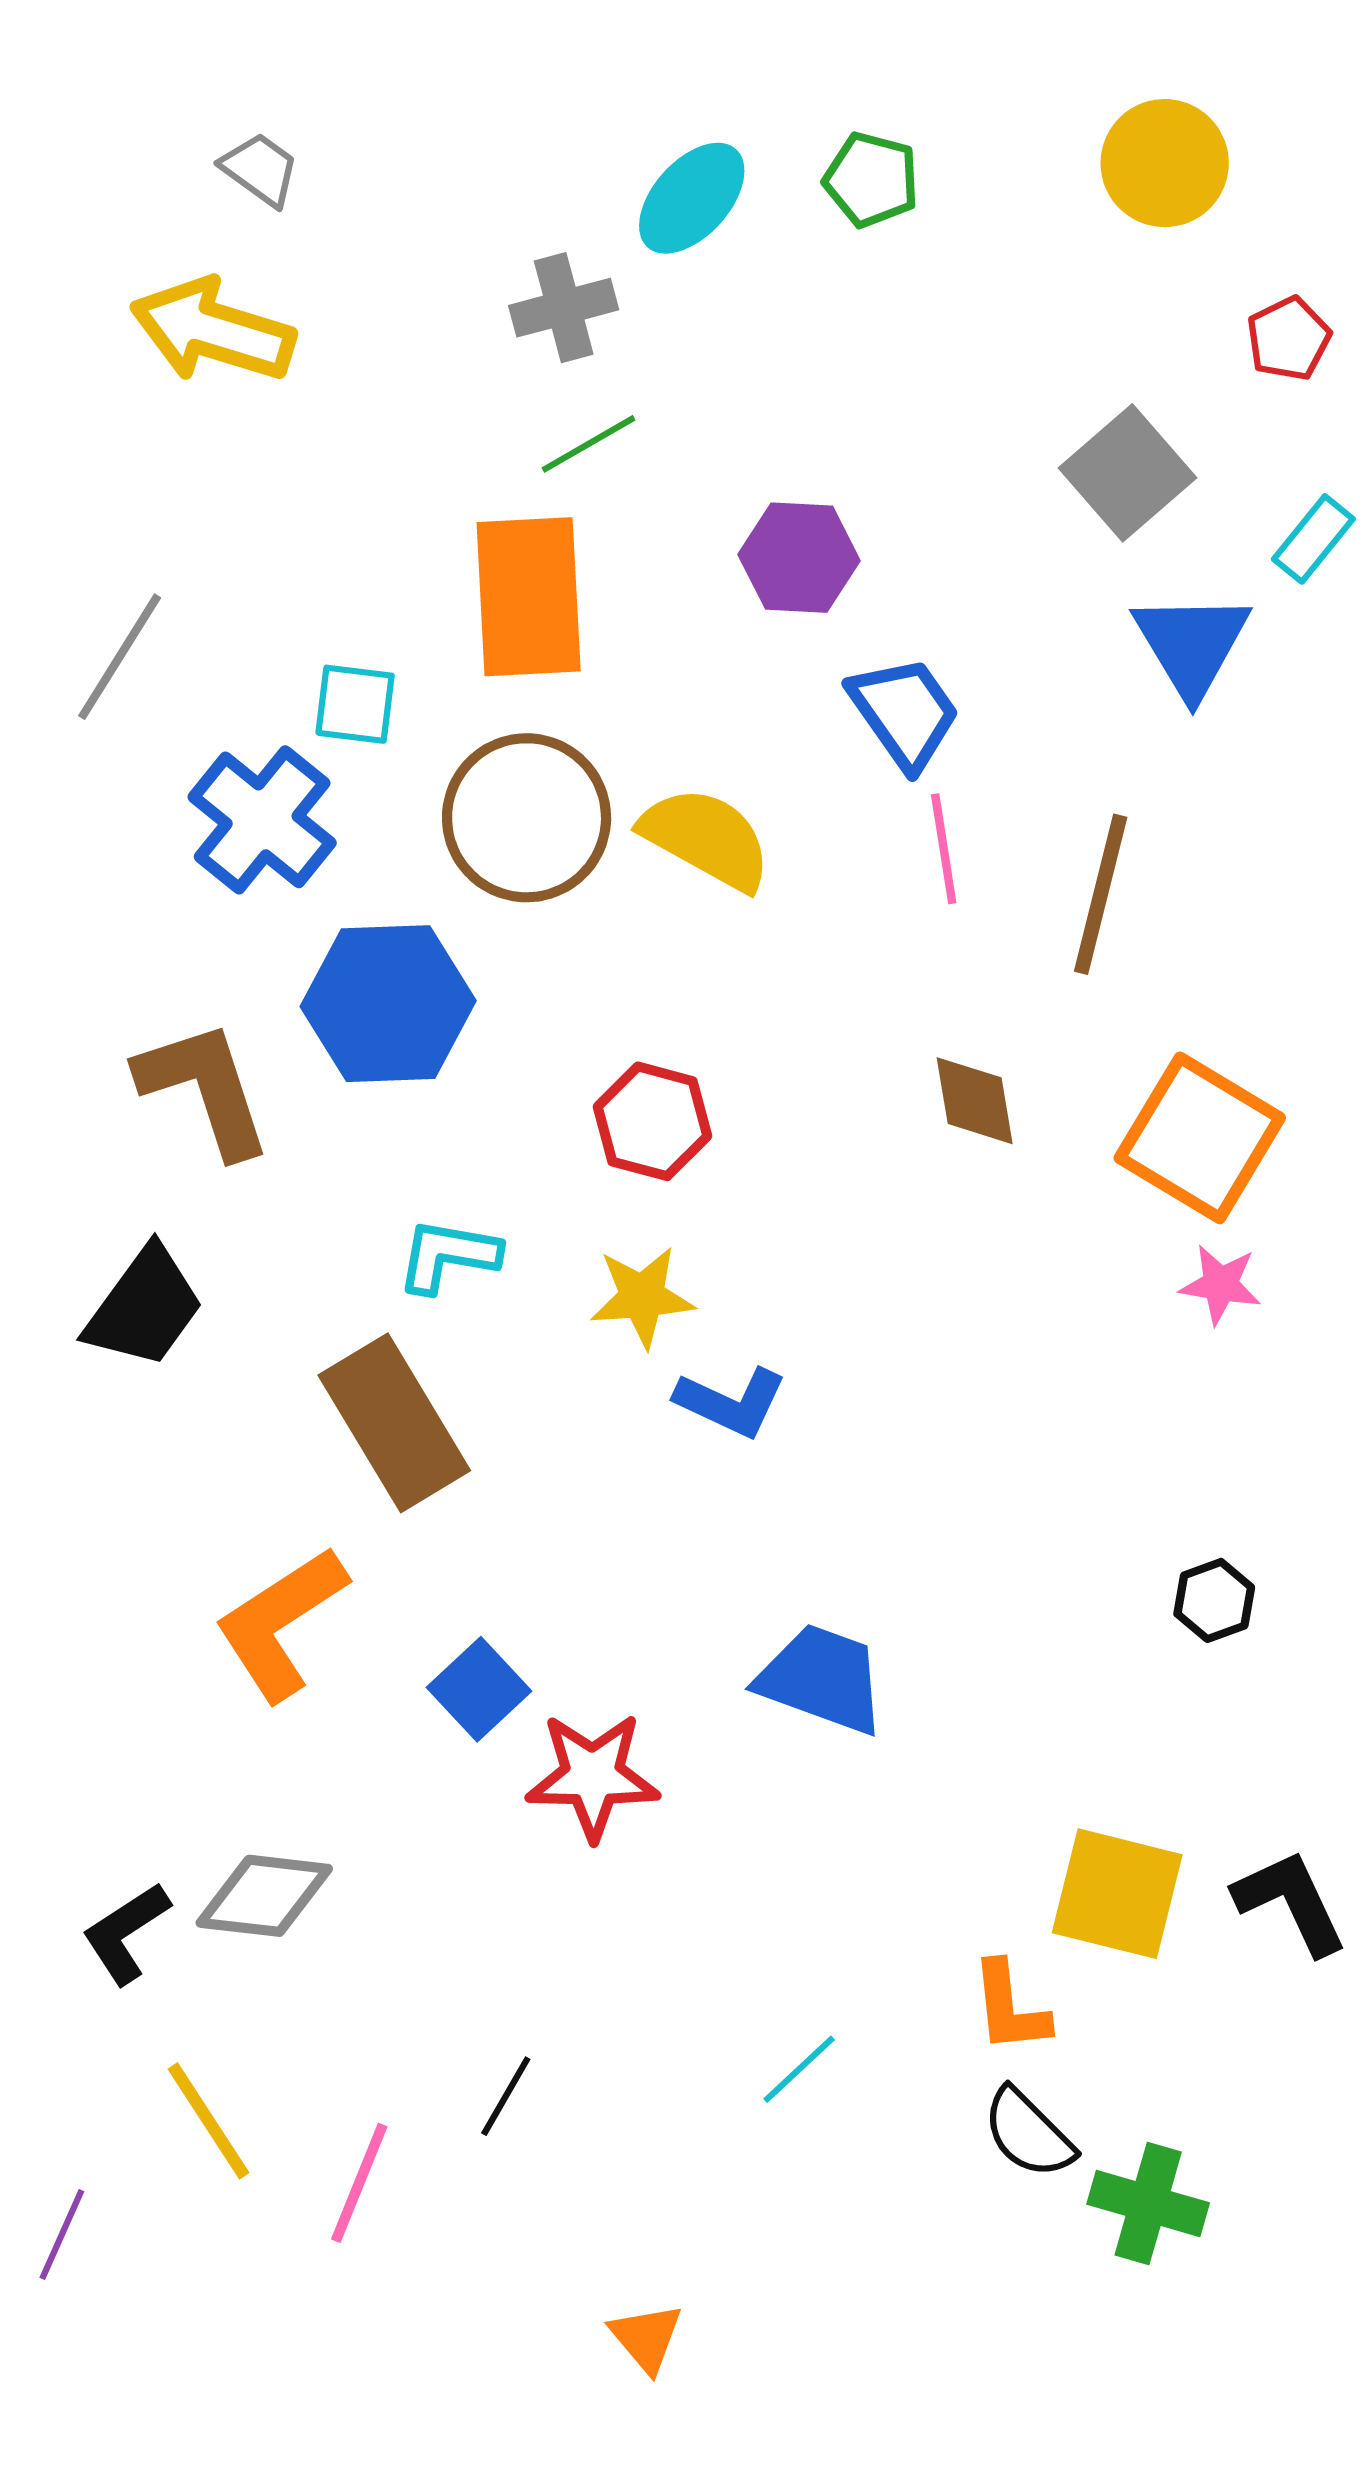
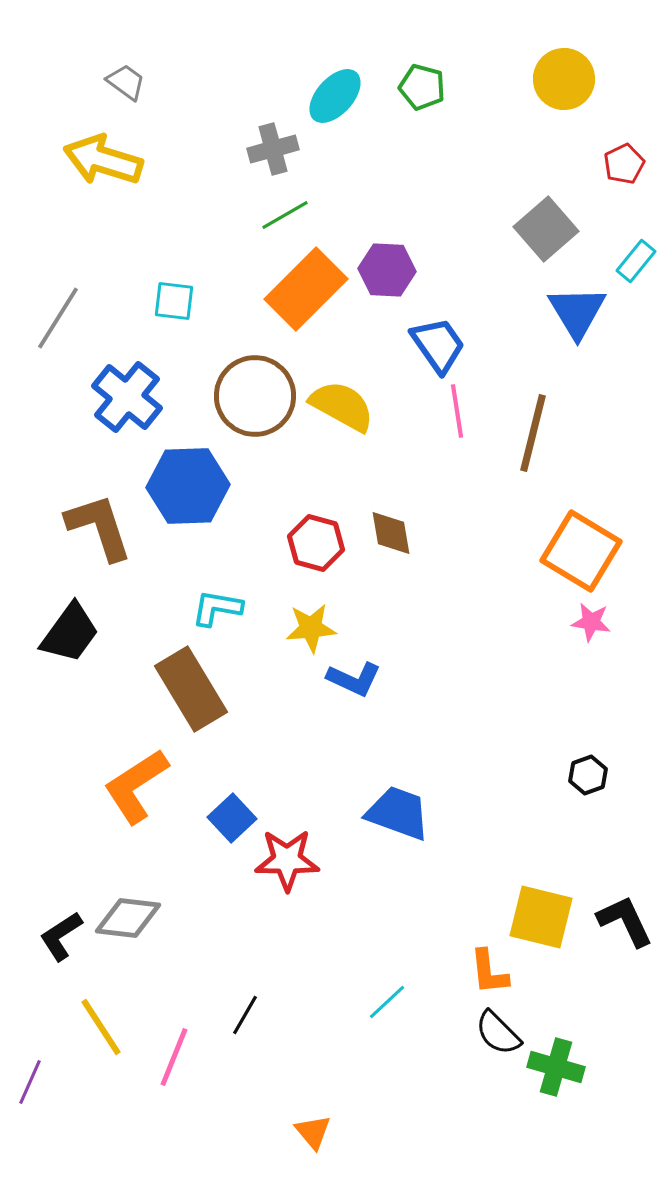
orange rectangle: (529, 597) -> (306, 289), moved, turned 48
cyan square: (355, 704) -> (174, 301), moved
brown diamond: (975, 1101) -> (391, 533), moved

